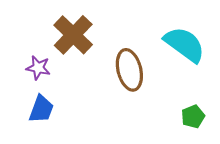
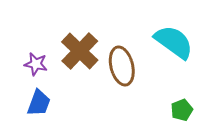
brown cross: (73, 35) -> (80, 51), moved

